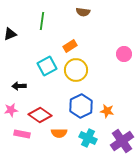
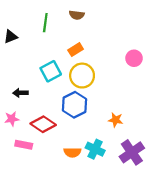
brown semicircle: (83, 12) -> (77, 15), moved
blue hexagon: (81, 106) -> (74, 105), moved
orange semicircle: (59, 133) -> (72, 152), moved

